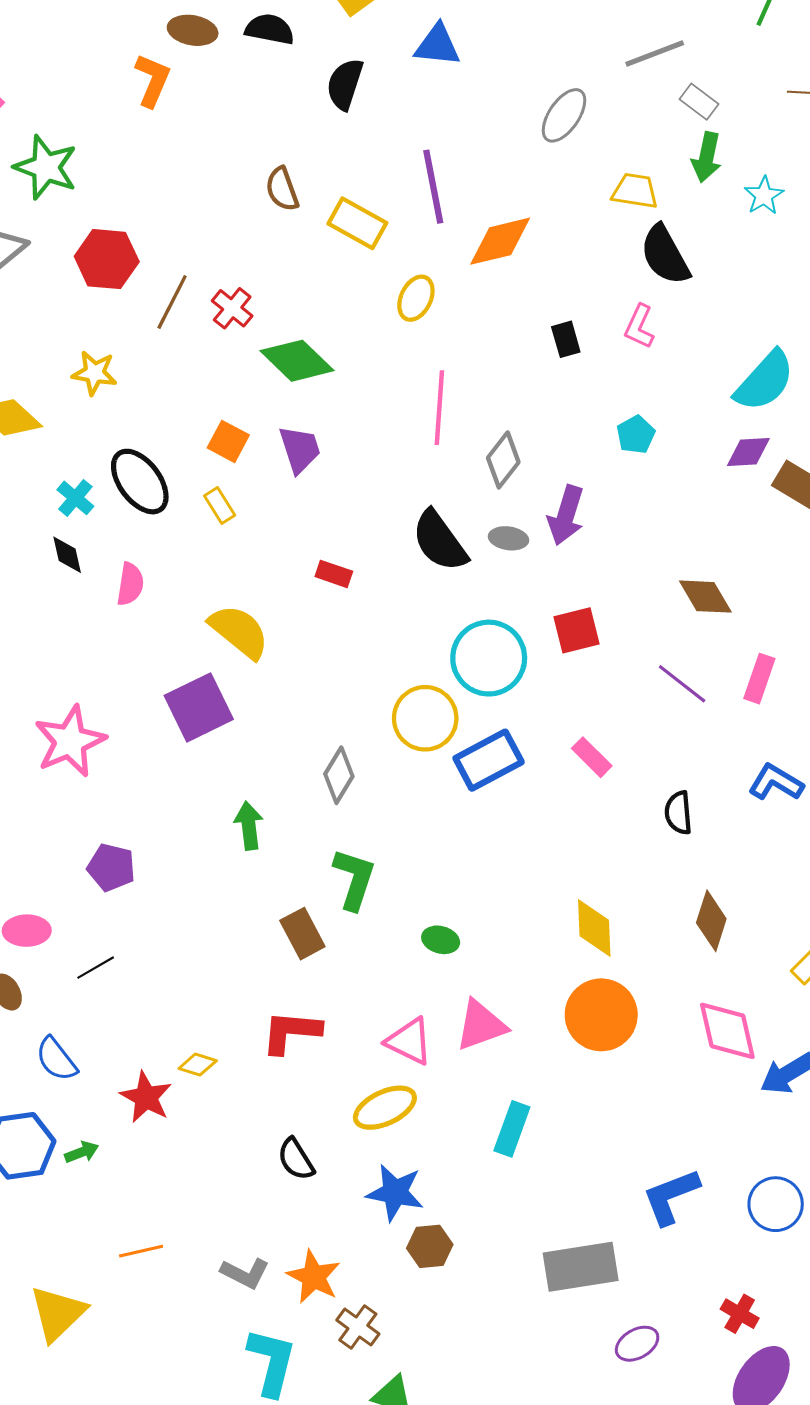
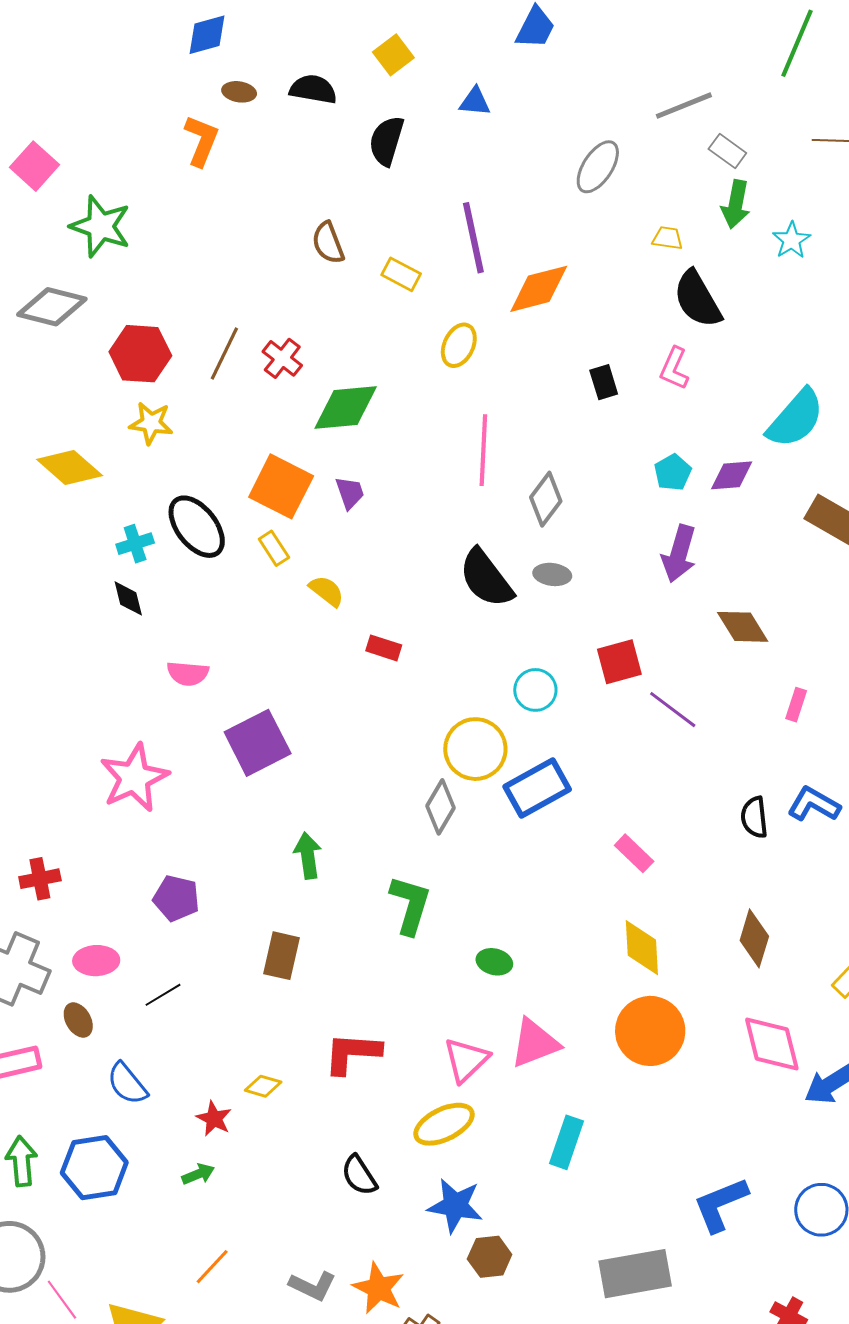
brown ellipse: (193, 30) -> (239, 92), size x0.7
blue triangle: (438, 45) -> (475, 102), size x0.7
yellow trapezoid: (635, 191) -> (667, 238), size x0.7
yellow rectangle: (357, 223) -> (401, 274), size x0.7
red hexagon: (107, 259) -> (140, 354), moved
green diamond: (297, 361) -> (346, 408), turned -48
orange square: (228, 441) -> (281, 486), size x1.6
purple trapezoid: (300, 449) -> (350, 493), size x0.7
purple diamond: (748, 452) -> (732, 475), moved
cyan cross: (75, 498) -> (135, 544), turned 33
purple arrow: (566, 515) -> (679, 554), moved
red rectangle: (334, 574) -> (384, 648), moved
pink semicircle: (130, 584) -> (188, 673), moved, turned 87
yellow semicircle: (239, 631) -> (327, 591), moved, size x0.6
cyan circle: (489, 658) -> (535, 690), size x0.6
pink rectangle: (759, 679) -> (796, 705), size x0.7
purple line: (682, 684) -> (673, 710), moved
pink rectangle: (592, 757) -> (634, 853), moved
gray diamond: (339, 775) -> (440, 807), moved
black semicircle: (678, 813) -> (754, 817), moved
brown rectangle: (302, 934) -> (281, 956), moved, turned 42
pink triangle: (409, 1041) -> (466, 1060), turned 51
red star: (146, 1097) -> (214, 1119), size x0.7
green arrow: (82, 1152) -> (198, 1174), moved
orange line: (141, 1251) -> (212, 1267), turned -33

